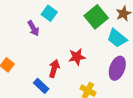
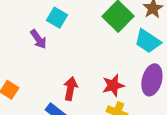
red star: (77, 57) -> (113, 85), moved

